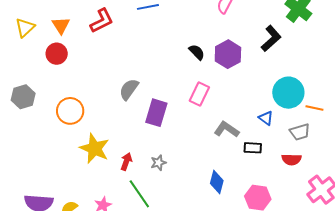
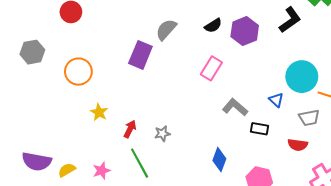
black semicircle: (197, 52) -> (213, 26), turned 96
gray semicircle: (129, 89) -> (166, 30), moved
purple rectangle: (156, 113) -> (140, 55), moved
yellow star: (94, 149) -> (99, 112), size x0.6

